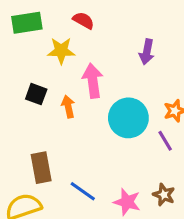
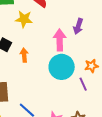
pink arrow: (93, 81) -> (60, 40), moved

